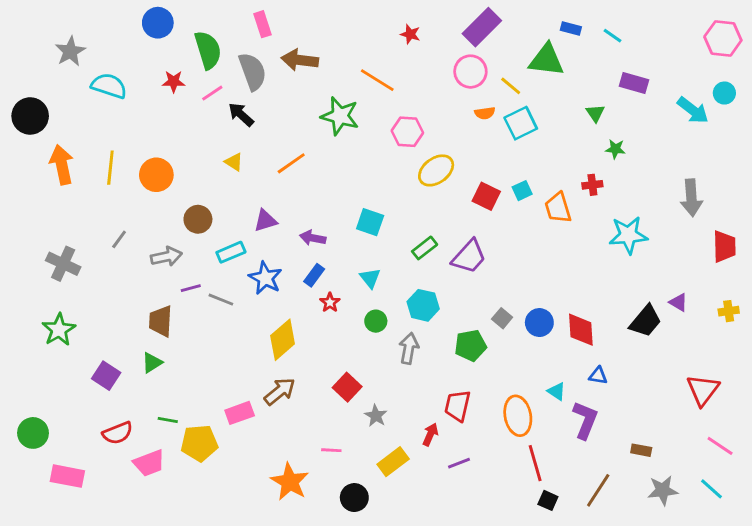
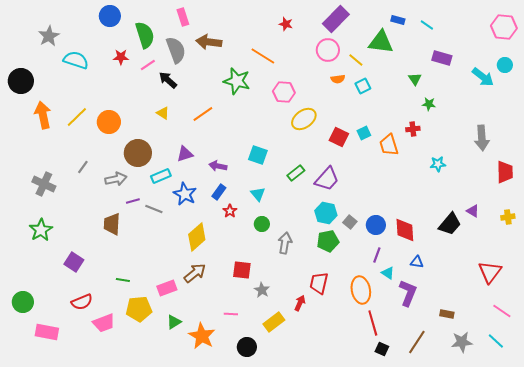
cyan square: (521, 123) -> (363, 86), size x0.7
yellow line: (110, 168) -> (77, 117), turned 40
brown circle: (198, 219) -> (138, 153), size x1.4
cyan star: (628, 235) -> (438, 164), size x0.6
cyan hexagon: (423, 305) -> (326, 213), moved
green triangle: (152, 363) -> (174, 322), moved
red square: (347, 387) -> (242, 270), turned -36
green line: (168, 420) -> (123, 280), moved
purple line: (459, 463) -> (377, 255), moved, turned -49

